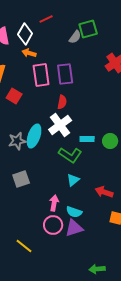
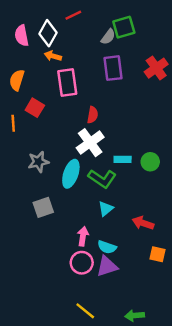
purple rectangle: (65, 74) -> (113, 68), moved
cyan ellipse: (34, 136) -> (71, 174), moved
yellow line: (24, 246) -> (85, 311), moved

